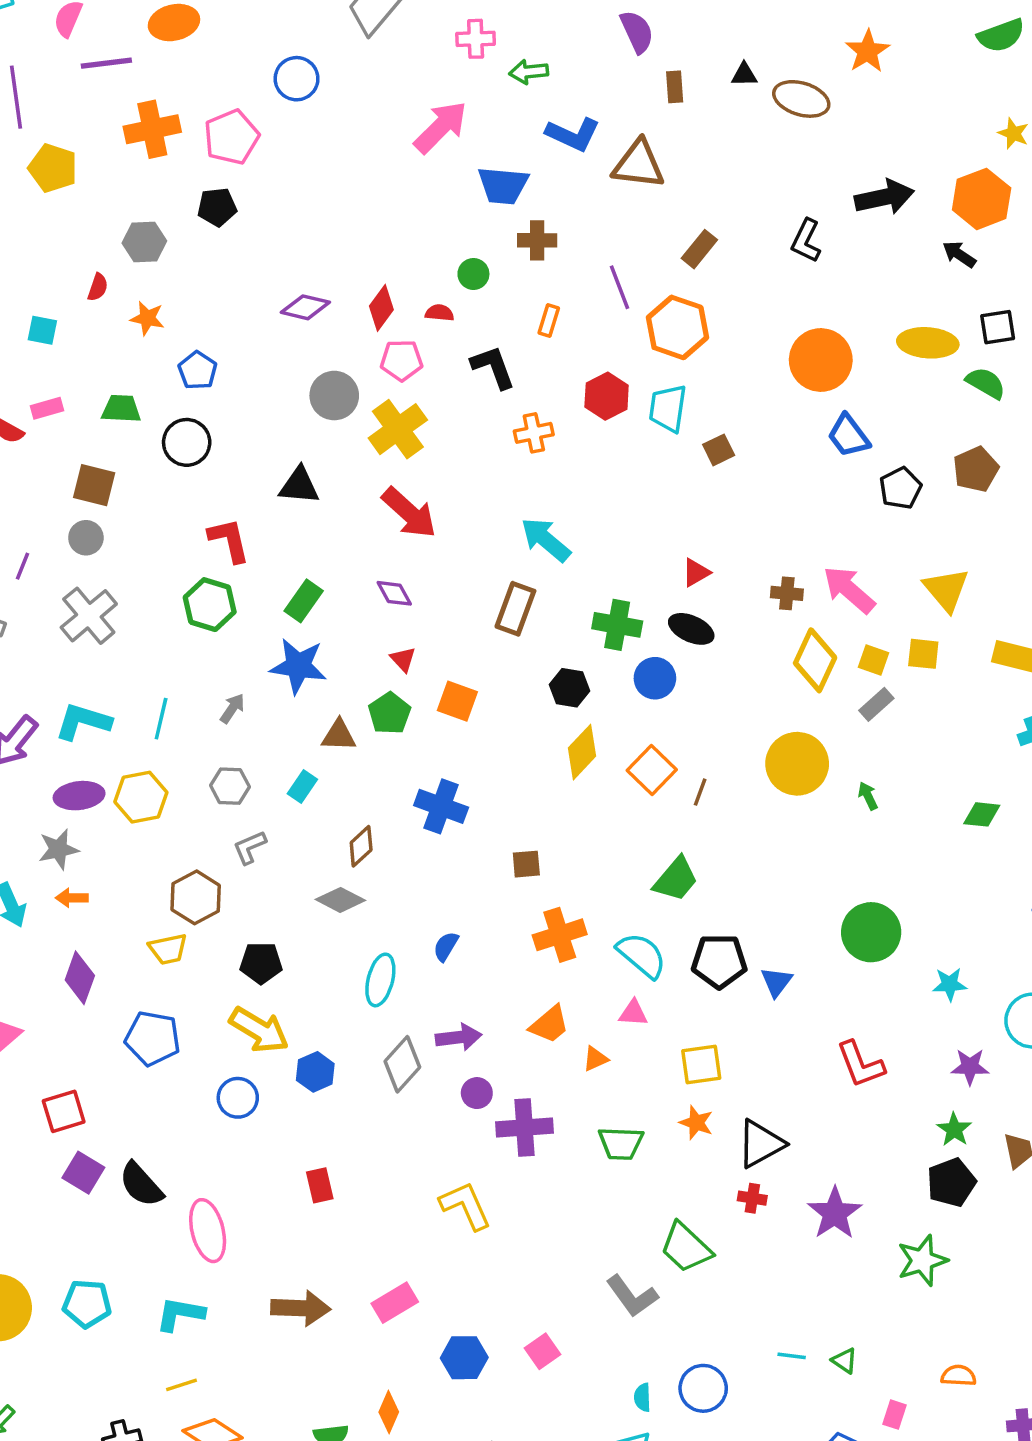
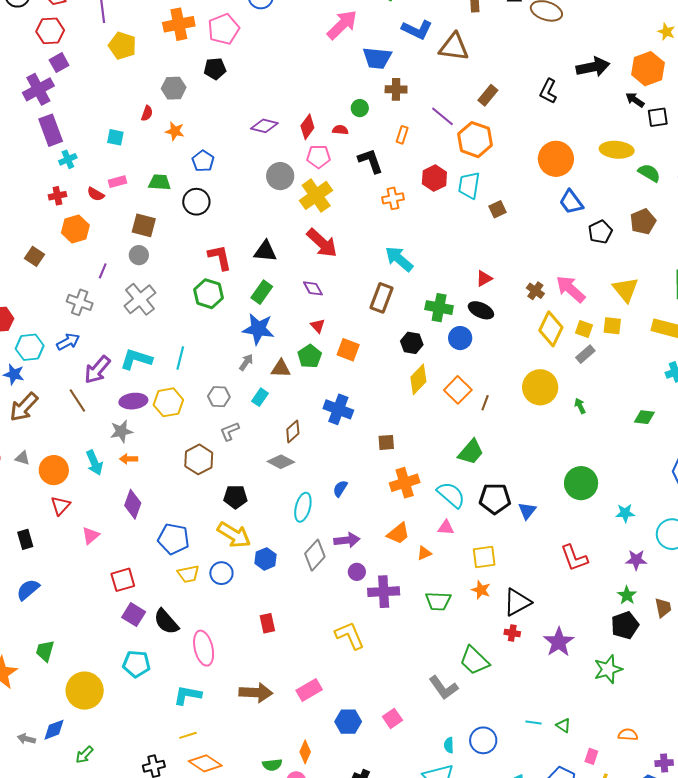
purple line: (620, 287) -> (442, 116), turned -30
black square: (998, 327) -> (658, 117), moved
black triangle: (299, 486) -> (265, 251), moved
brown cross: (787, 593) -> (535, 291), turned 30
gray arrow: (232, 708) -> (246, 362), moved
yellow trapezoid: (168, 949) -> (188, 574), moved
cyan pentagon: (87, 1304) -> (136, 664), moved

